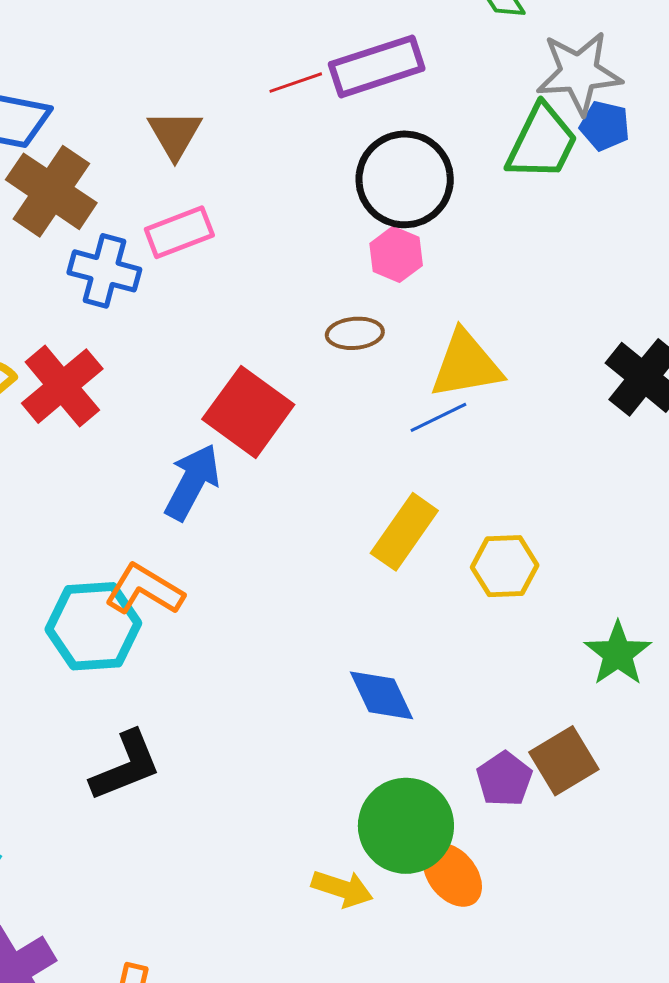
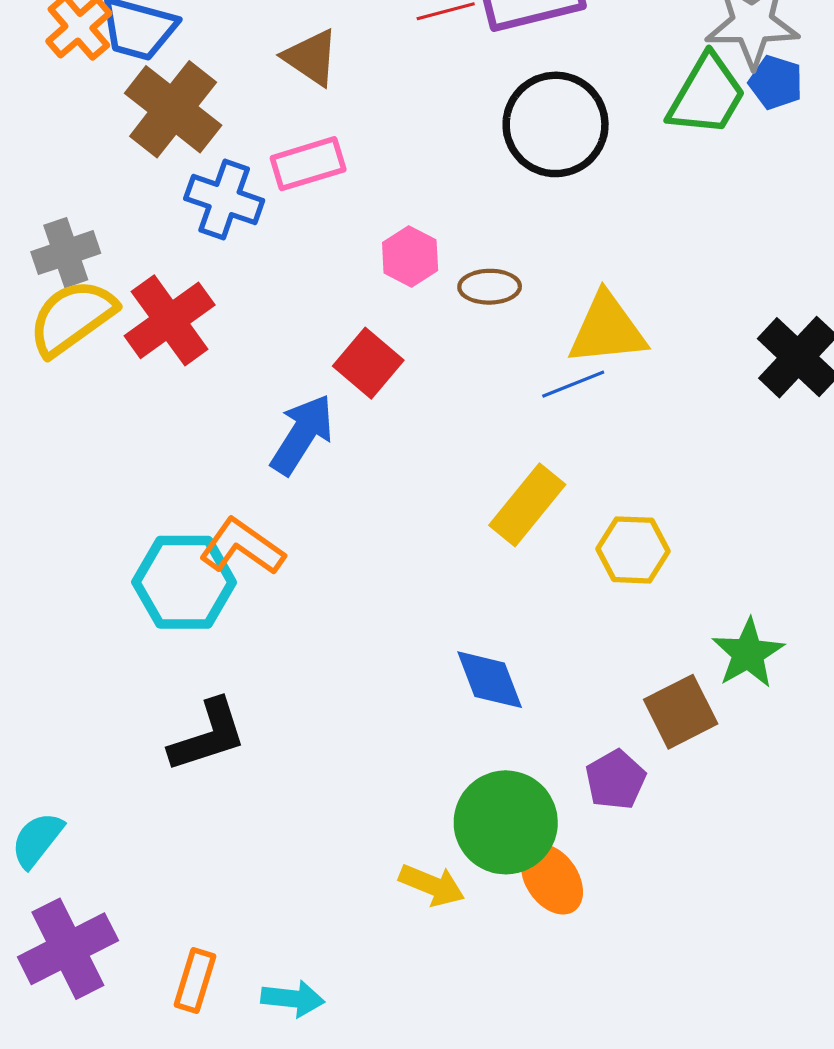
brown triangle: (175, 134) -> (311, 57), turned -30
pink hexagon: (396, 254) -> (410, 256), moved
red square: (248, 412) -> (368, 363), size x0.7
brown square: (564, 761) -> (681, 712), moved

